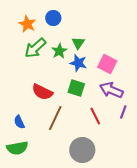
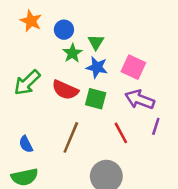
blue circle: (53, 18) -> (64, 30), moved
green arrow: (35, 48) -> (27, 83), moved
red semicircle: (42, 92) -> (65, 90), moved

